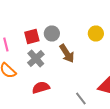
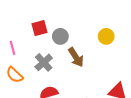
red square: (32, 36) -> (40, 28), moved

